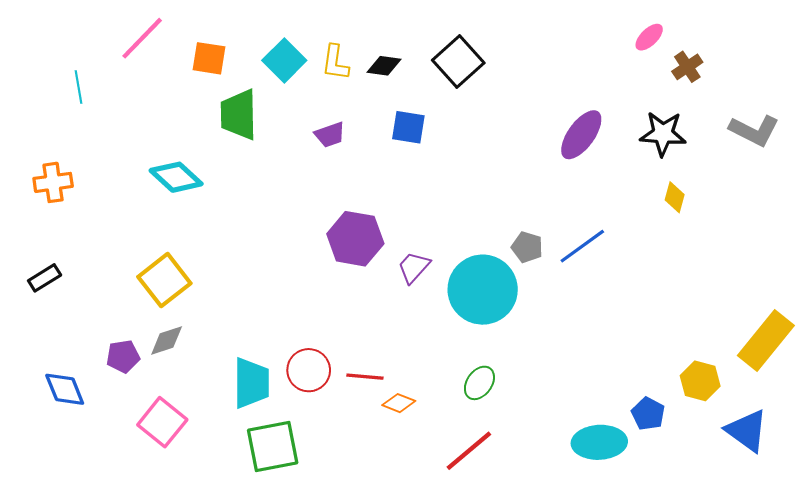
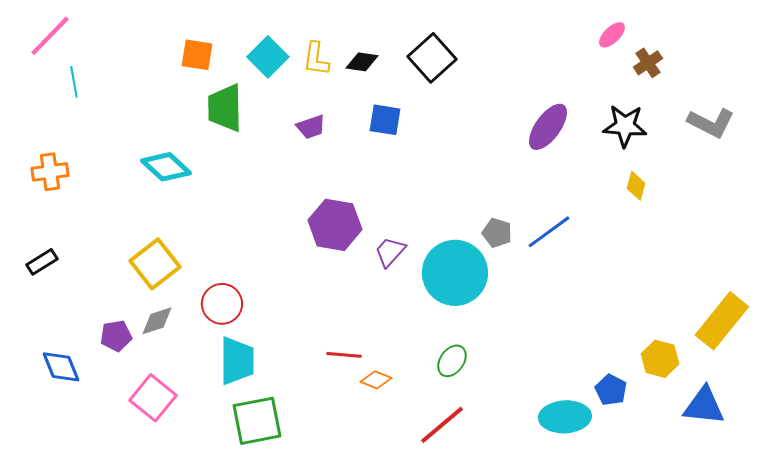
pink line: (142, 38) -> (50, 36), moved
red circle: (309, 370) -> (222, 304), moved
blue triangle: (747, 431) -> (704, 406), turned -30

